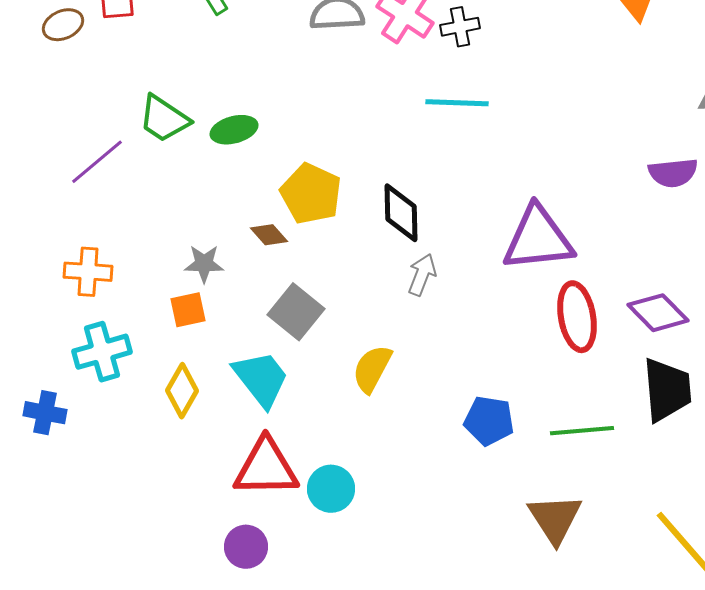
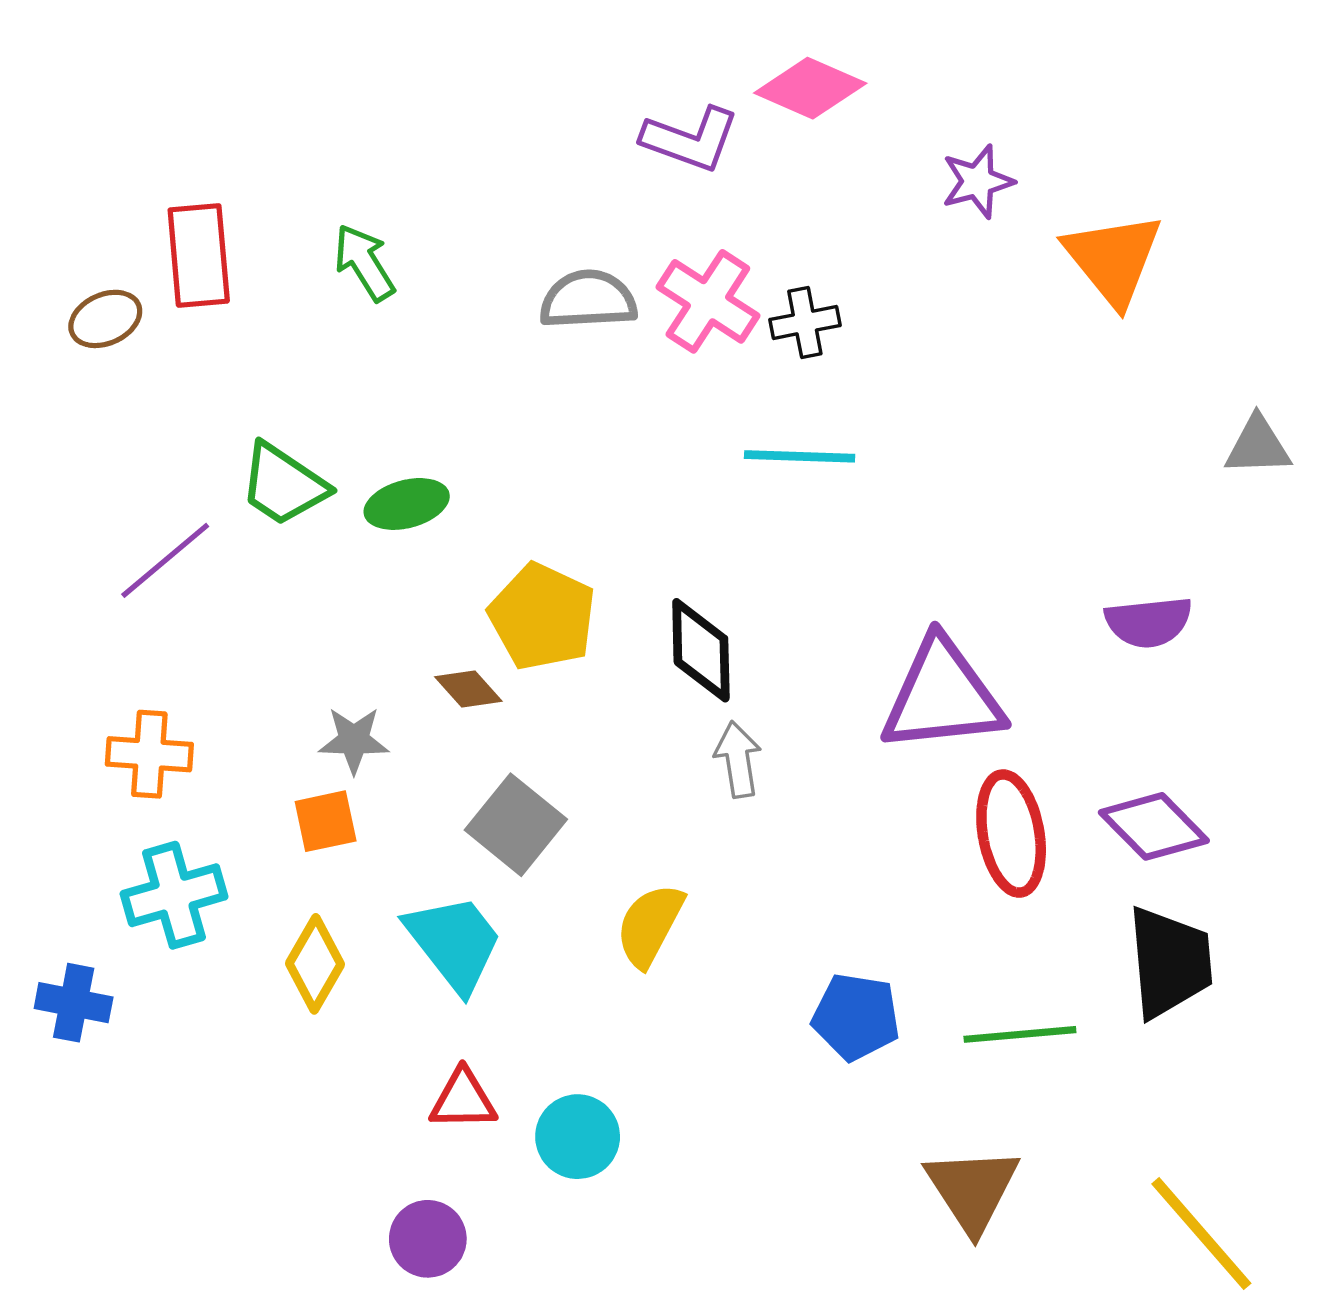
purple semicircle: (673, 173) -> (1149, 622), moved
gray arrow: (422, 275) -> (738, 760), turned -30
red triangle: (266, 468) -> (463, 1100), size x0.6

